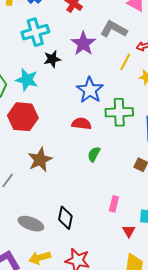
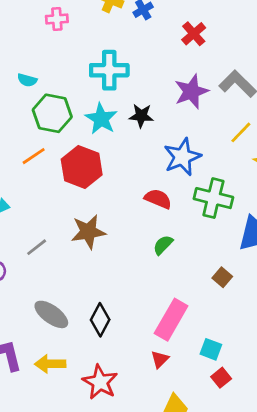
cyan cross: (35, 32) -> (109, 70), moved
black star: (52, 59) -> (141, 116), moved
pink rectangle: (114, 204) -> (171, 320), size x1.8
red triangle: (129, 231) -> (160, 359), moved

